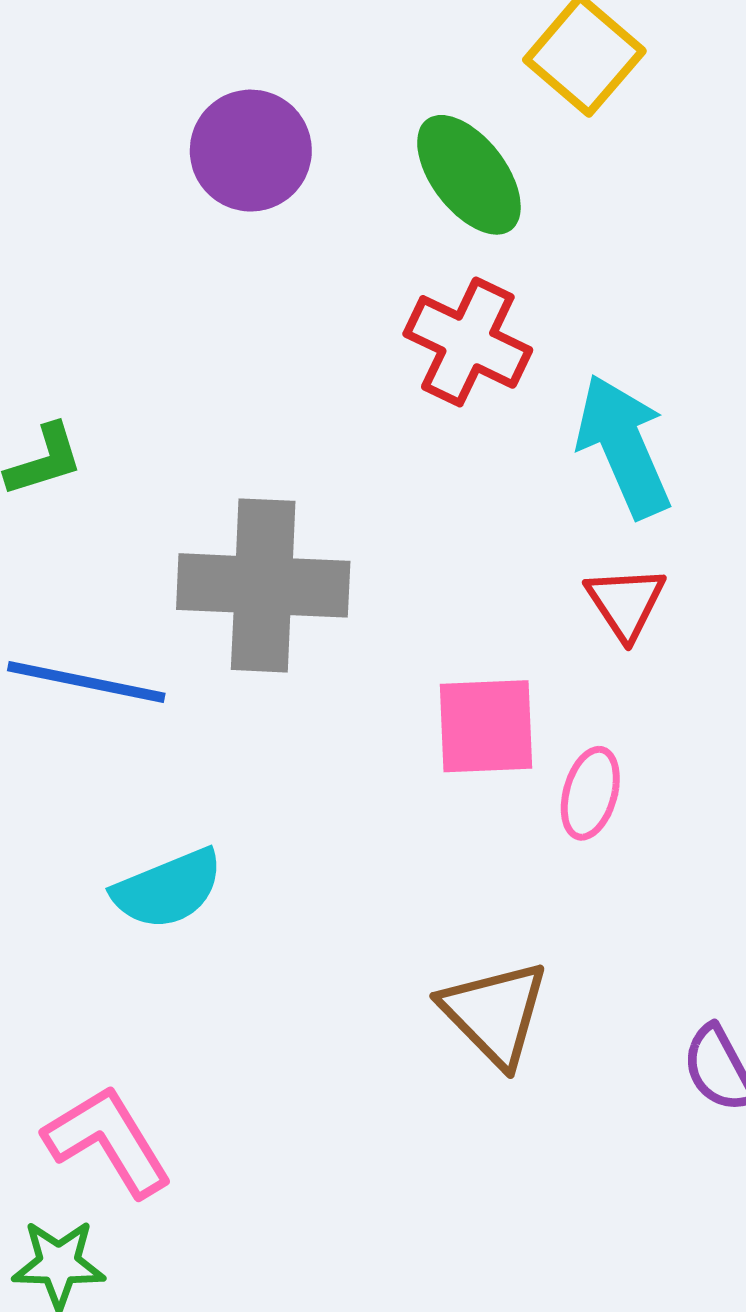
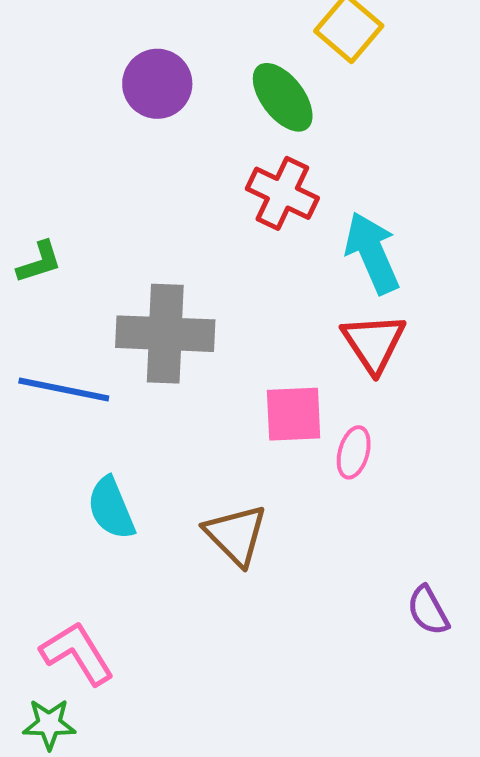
red triangle: (626, 603) -> (374, 343), size x1.4
cyan semicircle: (168, 889) -> (111, 508), turned 90
brown triangle: (495, 1013) -> (236, 535), moved

